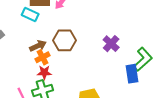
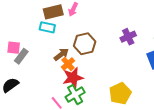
purple cross: (111, 44) -> (128, 37), turned 35
red star: (44, 73) -> (73, 78), size x1.5

